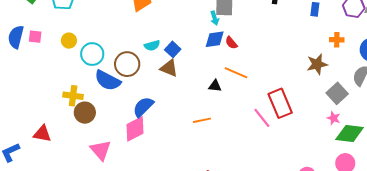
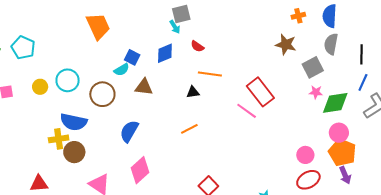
blue diamond: (215, 39) -> (165, 53), moved
blue square: (173, 49) -> (132, 57), moved
cyan circle: (92, 54) -> (68, 80), moved
brown star: (317, 64) -> (286, 45), turned -30
blue semicircle: (108, 80) -> (74, 122), moved
gray square: (337, 93) -> (313, 67), turned 30
pink diamond: (135, 129) -> (140, 170), moved

